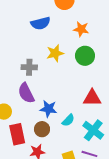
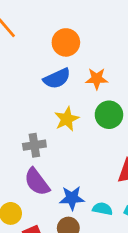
blue semicircle: (41, 23) -> (57, 78), moved
cyan semicircle: (68, 120) -> (102, 209), turned -112

